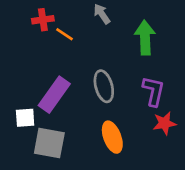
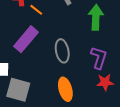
purple rectangle: (54, 95) -> (26, 39), moved

